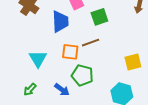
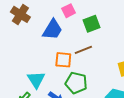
blue trapezoid: (60, 22) -> (52, 30), turned 35
cyan triangle: (38, 59) -> (36, 80), moved

